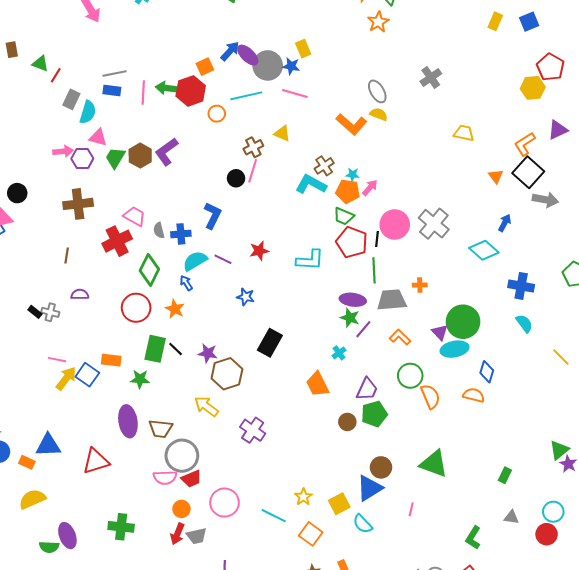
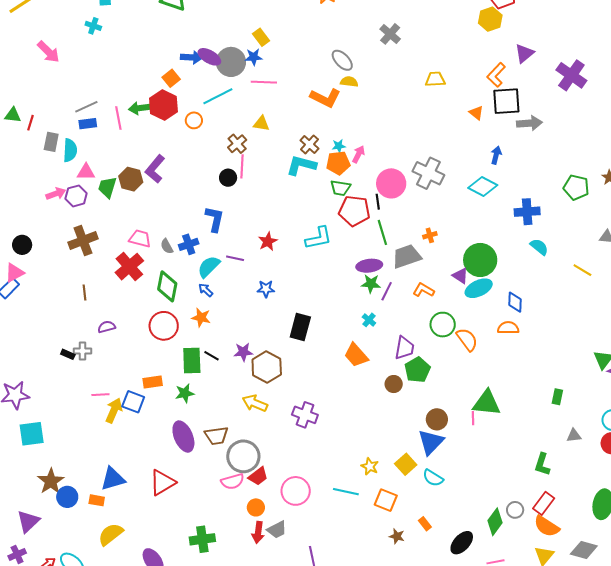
blue arrow: (230, 51) -> (191, 57), turned 65
black square: (528, 172) -> (506, 101), turned -32
pink line: (411, 509) -> (473, 418), moved

